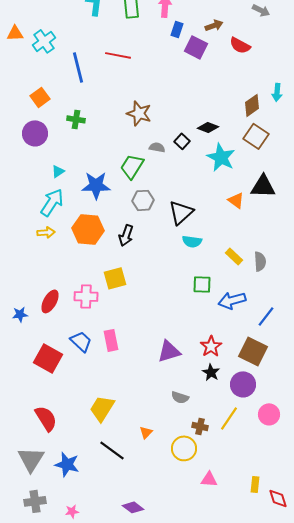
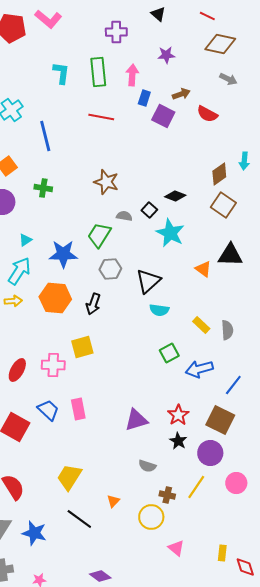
red line: (118, 55) -> (101, 117), moved
cyan star: (221, 157) -> (170, 233), moved
green square: (202, 284) -> (169, 353), turned -30
pink triangle: (209, 479) -> (176, 548), turned 36

